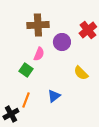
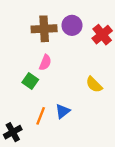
purple circle: (62, 42) -> (72, 25), moved
orange line: (26, 100) -> (41, 116), moved

